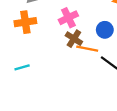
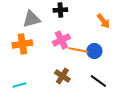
brown cross: (74, 39) -> (62, 76), moved
orange line: (87, 49) -> (78, 50), moved

